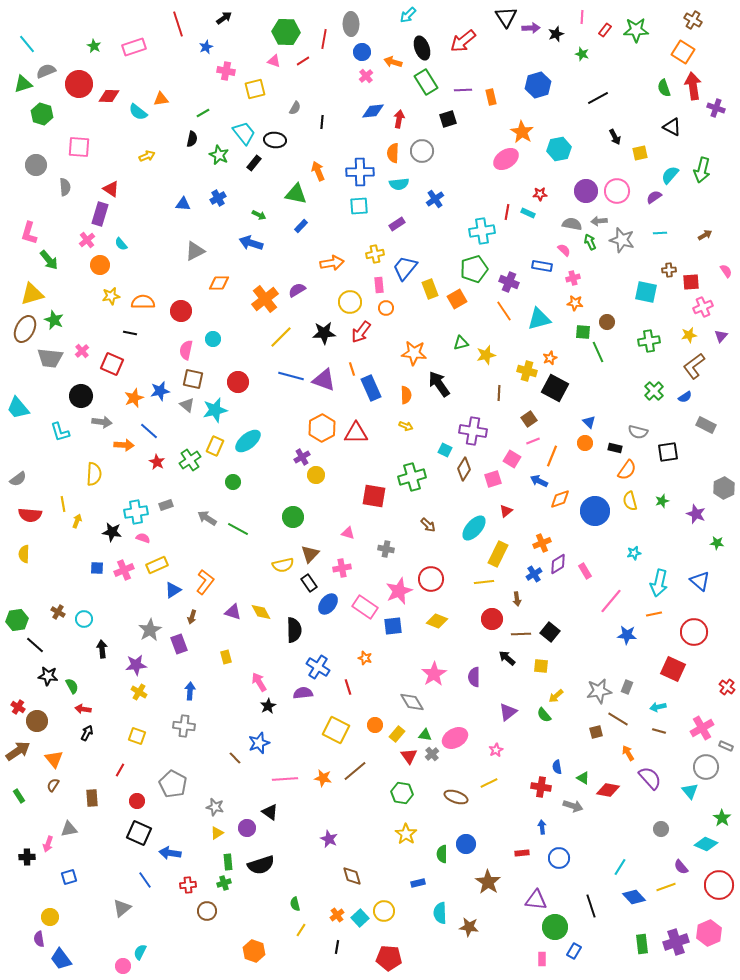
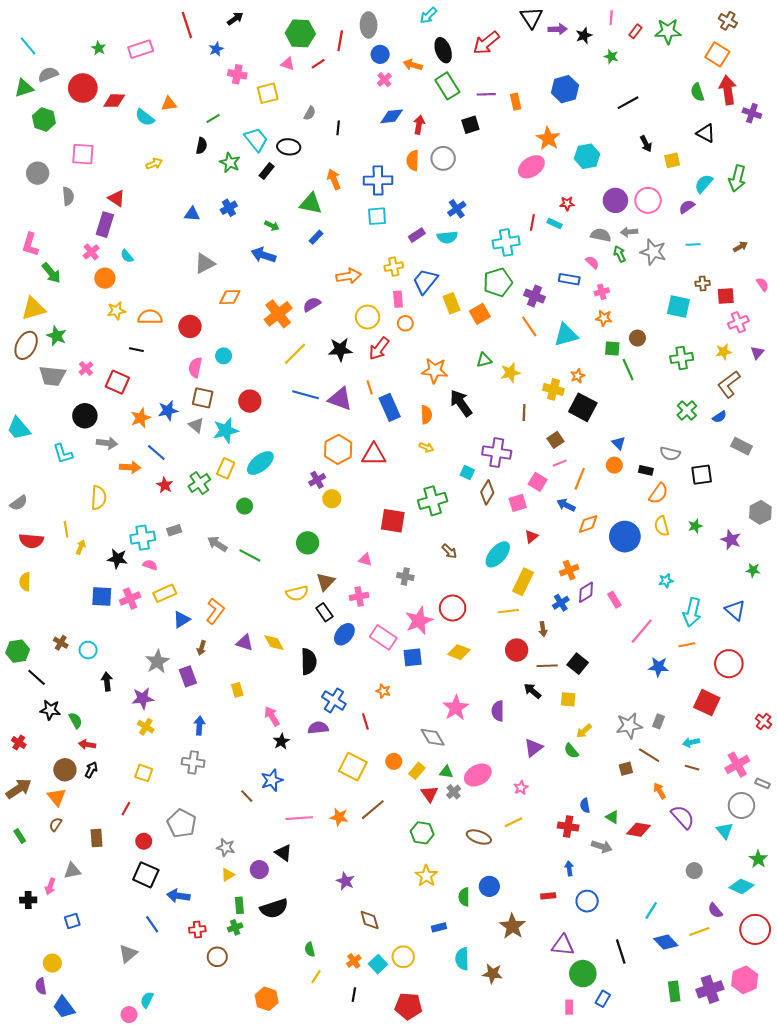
cyan semicircle: (399, 184) -> (447, 237), moved
blue square: (97, 568) -> (102, 596), size x1.5
brown circle: (37, 721) -> (65, 770), moved

